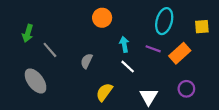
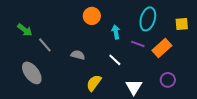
green arrow: (28, 33) -> (25, 30), turned -70
cyan arrow: (124, 44) -> (116, 32), moved
gray semicircle: (87, 61) -> (78, 55), turned 80

